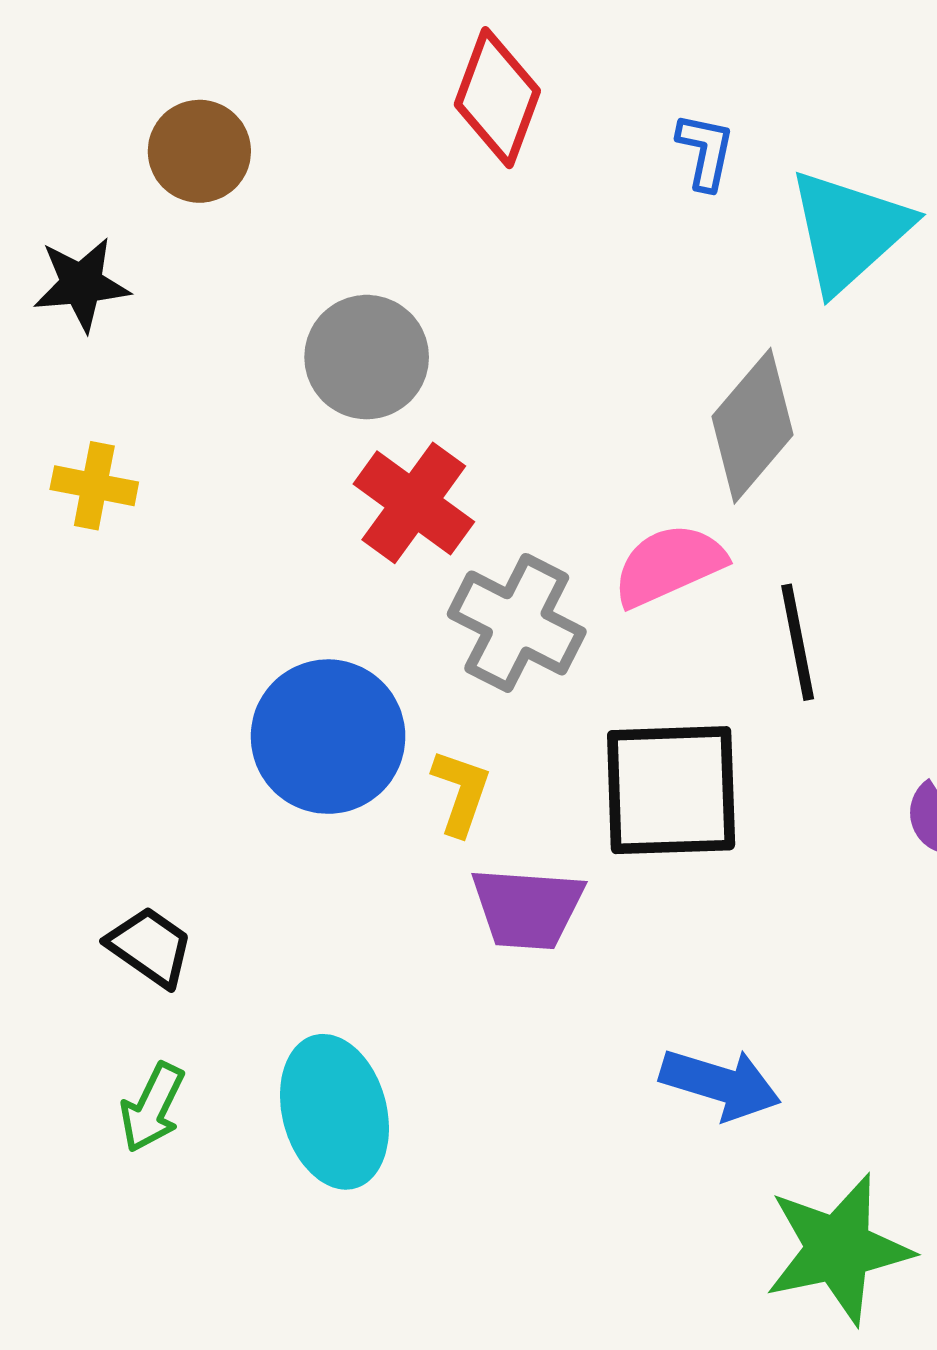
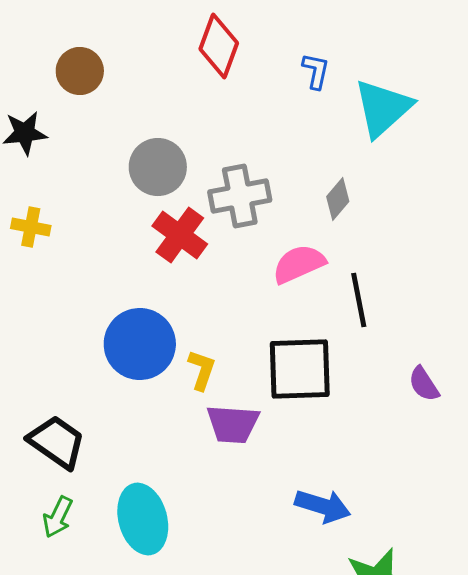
gray diamond: (753, 426) -> (338, 199), size x0.6
gray cross: (517, 623) -> (240, 196), moved, turned -38
black trapezoid: (150, 947) -> (57, 442), size x1.4

